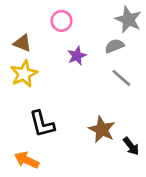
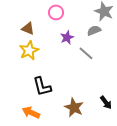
gray line: (121, 78) -> (86, 53), moved
brown star: (102, 129) -> (74, 107), moved

